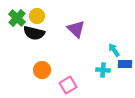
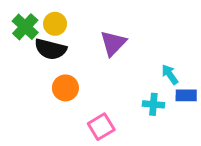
purple triangle: (76, 29) -> (113, 43), turned 30
orange circle: (42, 70) -> (65, 88), moved

